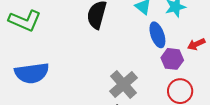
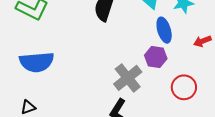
purple hexagon: (172, 59) -> (156, 57), moved

